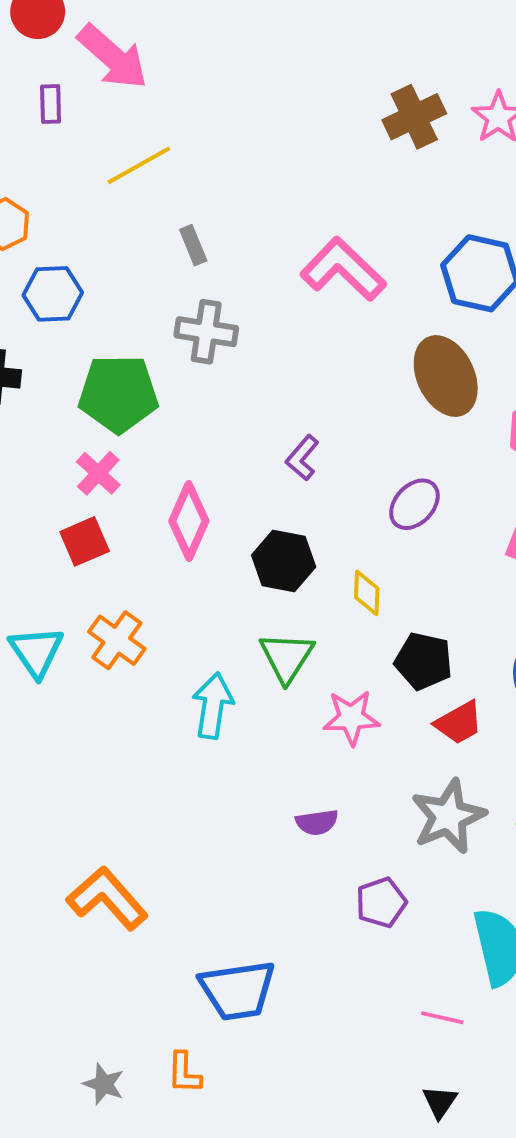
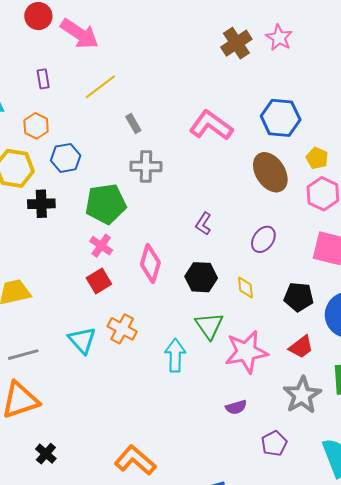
purple rectangle: (51, 104) -> (43, 79), moved
black pentagon: (423, 661) -> (299, 297), moved
pink star: (351, 718) -> (246, 352), size x1.5

